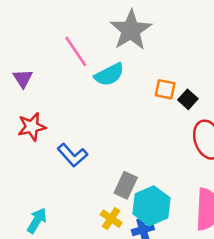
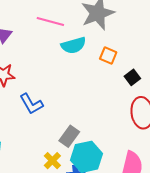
pink line: (76, 51) -> (50, 21), turned -52
orange square: (165, 89) -> (108, 56), moved

